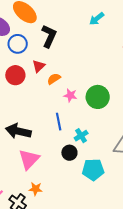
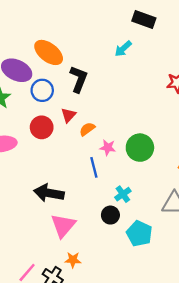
cyan arrow: (97, 19) -> (123, 49), moved
blue line: (59, 122) -> (94, 167), moved
cyan pentagon: (93, 170) -> (139, 233), turned 30

